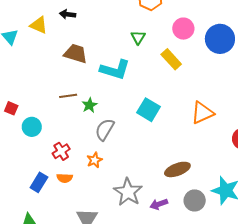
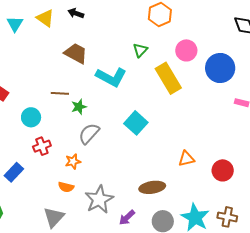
yellow rectangle: (171, 59) -> (168, 78), size x1.4
orange triangle: (202, 113) -> (186, 159), moved, size x0.7
cyan circle: (32, 127) -> (31, 117), moved
orange semicircle: (65, 178) -> (66, 187), moved
purple arrow: (159, 204) -> (127, 218), turned -36

